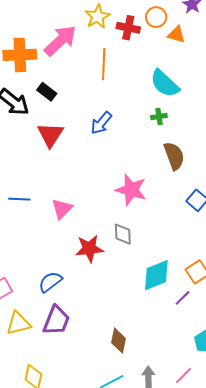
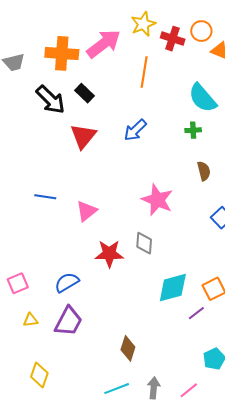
brown semicircle: (174, 156) -> (204, 171), size x0.7
yellow triangle: (18, 323) -> (30, 320), size x0.6

